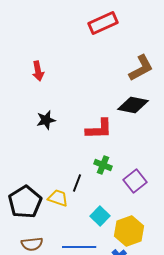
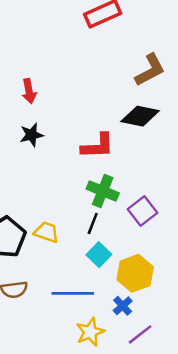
red arrow: (38, 71) -> (29, 91), moved
green cross: (103, 165) -> (103, 191), size x1.4
black line: (77, 183) -> (93, 223), moved

